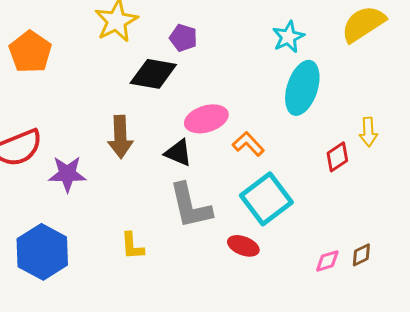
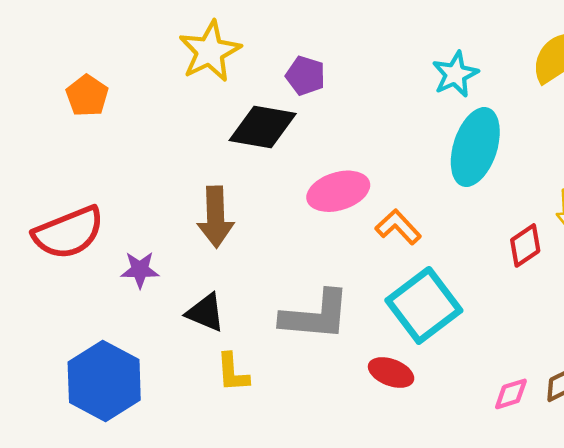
orange pentagon: (30, 52) -> (87, 96), size x0.7
black triangle: (178, 153) -> (206, 313), moved
purple star: (67, 174) -> (140, 270), size x0.7
gray L-shape: (190, 206) -> (315, 315), turned -72

